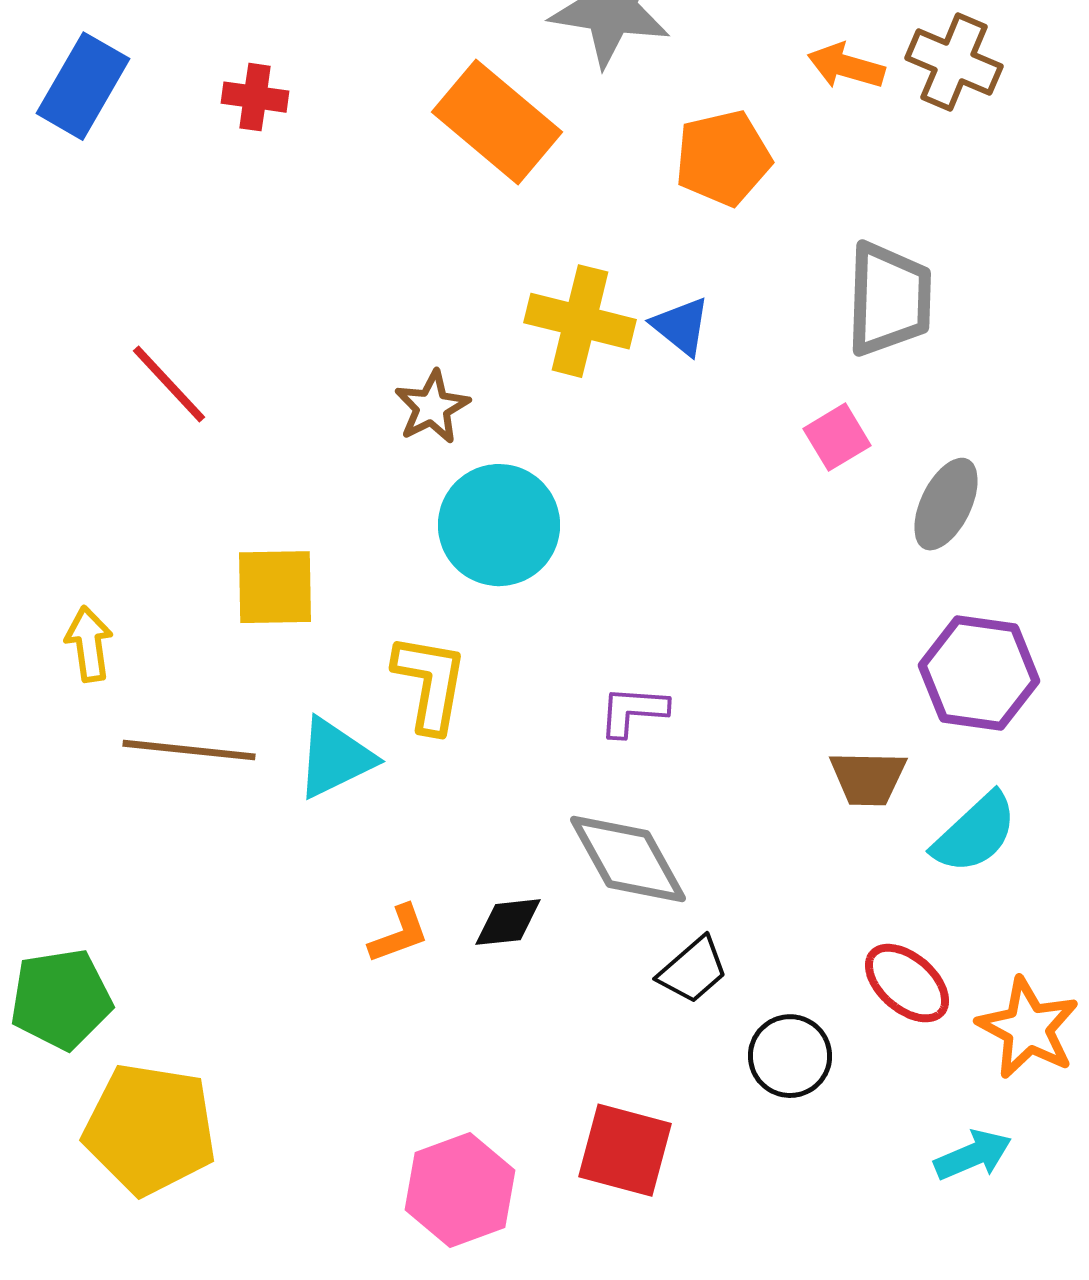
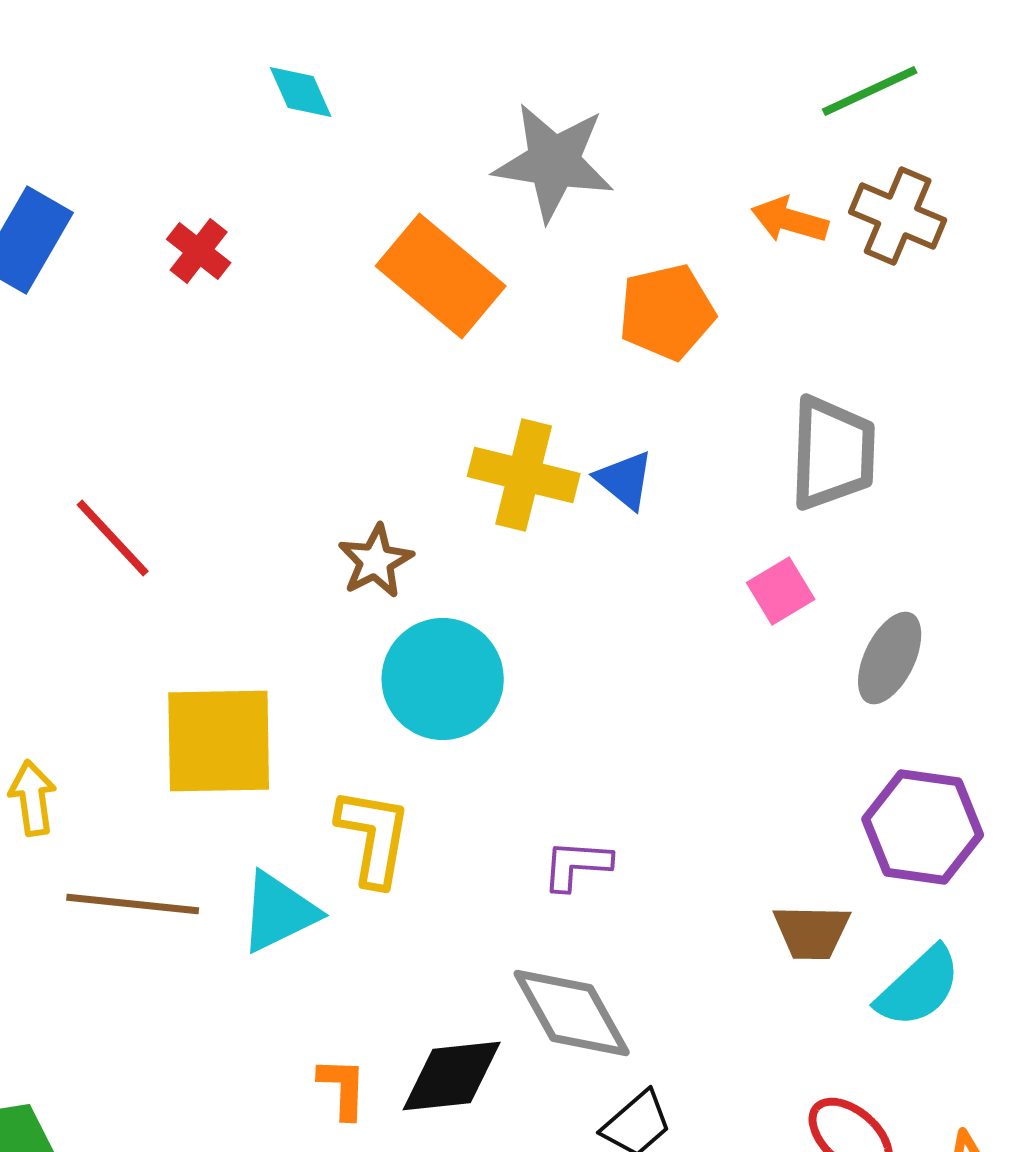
red cross: (255, 97) -> (199, 251), turned 30
yellow square: (275, 587) -> (219, 741), size x1.4
black diamond: (508, 922) -> (452, 1076), size x1.5
orange L-shape: (399, 934) -> (343, 1088), turned -68

